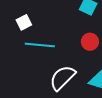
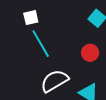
cyan line: (40, 45) -> (41, 44), turned 40

